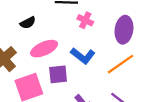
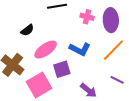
pink cross: (85, 20) -> (87, 17), moved

